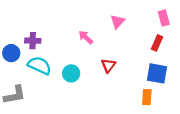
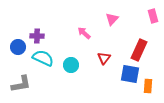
red rectangle: (157, 43) -> (139, 50), moved, size x1.5
blue square: (157, 73) -> (130, 74), moved
orange rectangle: (147, 97) -> (148, 86), moved

